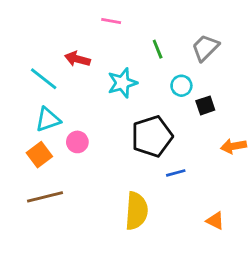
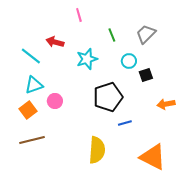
pink line: (111, 21) -> (79, 15), turned 64
orange triangle: (215, 221) -> (153, 157), size x2.0

